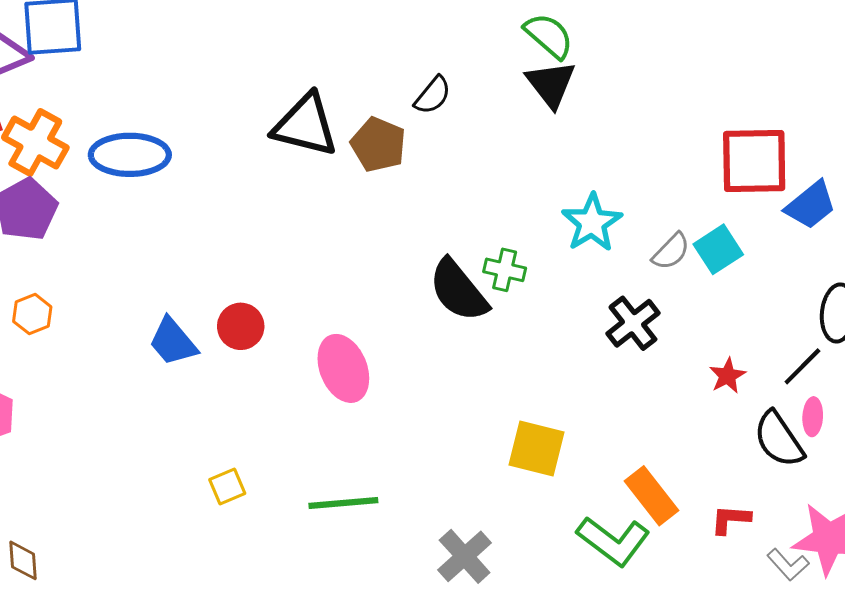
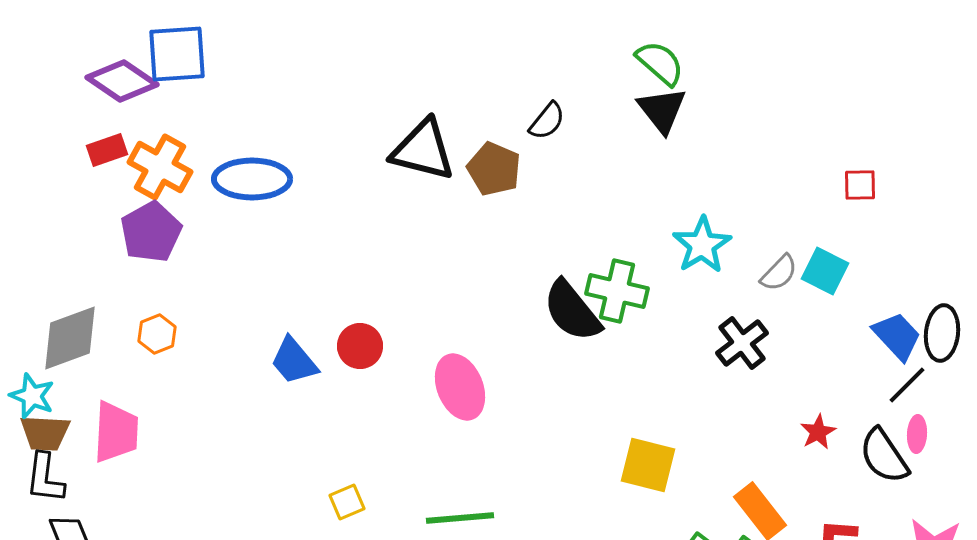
red square: (754, 161) -> (860, 185), size x0.5
blue trapezoid: (811, 205) -> (897, 336), moved, turned -94
cyan square: (718, 249) -> (825, 271), turned -30
green cross: (505, 270) -> (617, 291), size x1.5
red star: (727, 376) -> (818, 432), moved

